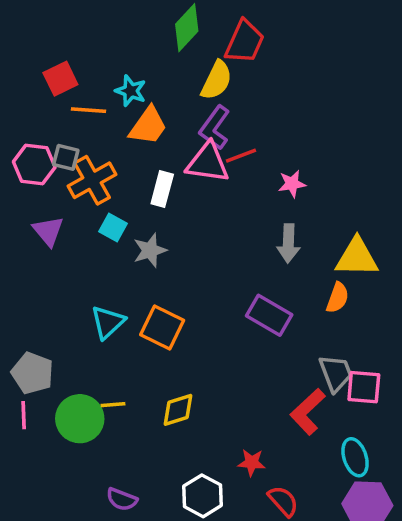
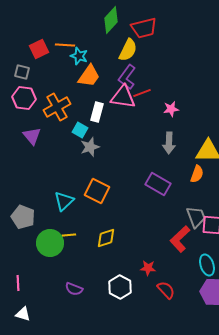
red trapezoid: (245, 42) -> (144, 28), turned 52
orange line: (89, 110) -> (65, 45), moved
gray square: (66, 157) -> (22, 72), moved
cyan square: (113, 228) -> (80, 130), moved
cyan triangle: (108, 322) -> (64, 201), moved
pink line: (24, 415) -> (18, 283), moved

